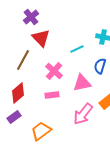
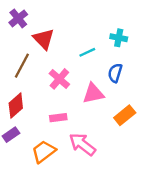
purple cross: (31, 17) -> (18, 18), moved
pink rectangle: (52, 95) -> (58, 118), moved
pink arrow: (83, 114) -> (82, 144), moved, turned 90

